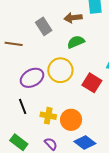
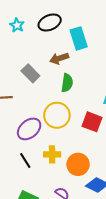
green semicircle: (76, 42) -> (67, 83), turned 132
yellow cross: (48, 116) -> (52, 154), moved

